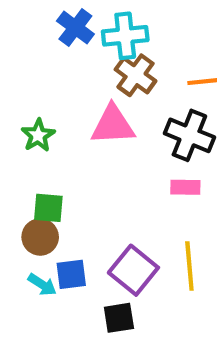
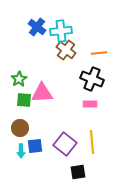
pink triangle: (113, 125) -> (42, 93), moved
green square: (48, 208) -> (24, 100), moved
cyan arrow: (42, 285) -> (21, 151), turned 56
black square: (119, 318) -> (78, 172), moved

